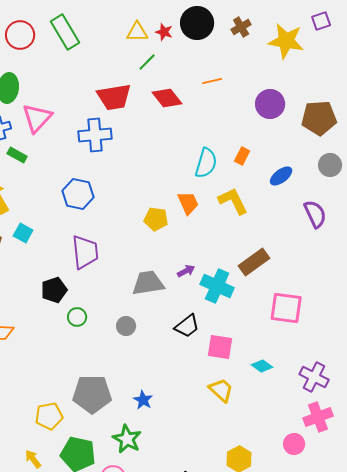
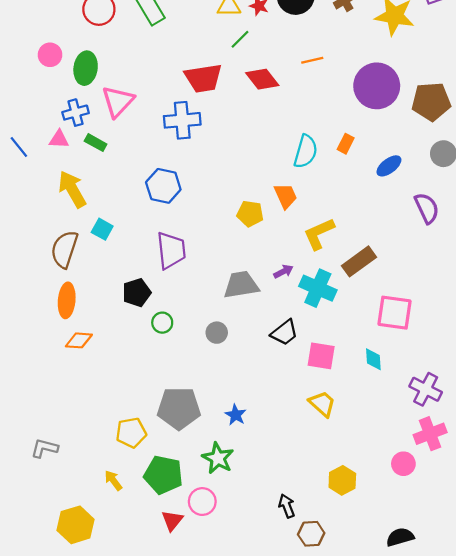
purple circle: (270, 104) -> (377, 86), size x1.4
yellow L-shape: (233, 201) -> (319, 234), moved, turned -88
cyan diamond: (262, 366) -> (373, 359), moved, turned 50

